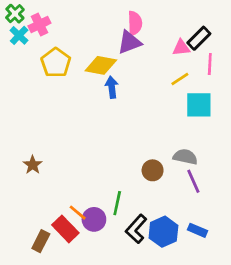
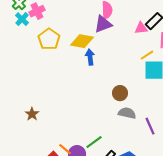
yellow line: (180, 79) -> (147, 55), moved
gray semicircle: (185, 157) -> (127, 113), moved
brown circle: (153, 170) -> (120, 93), moved
green line: (117, 203) -> (94, 142), turned 42

